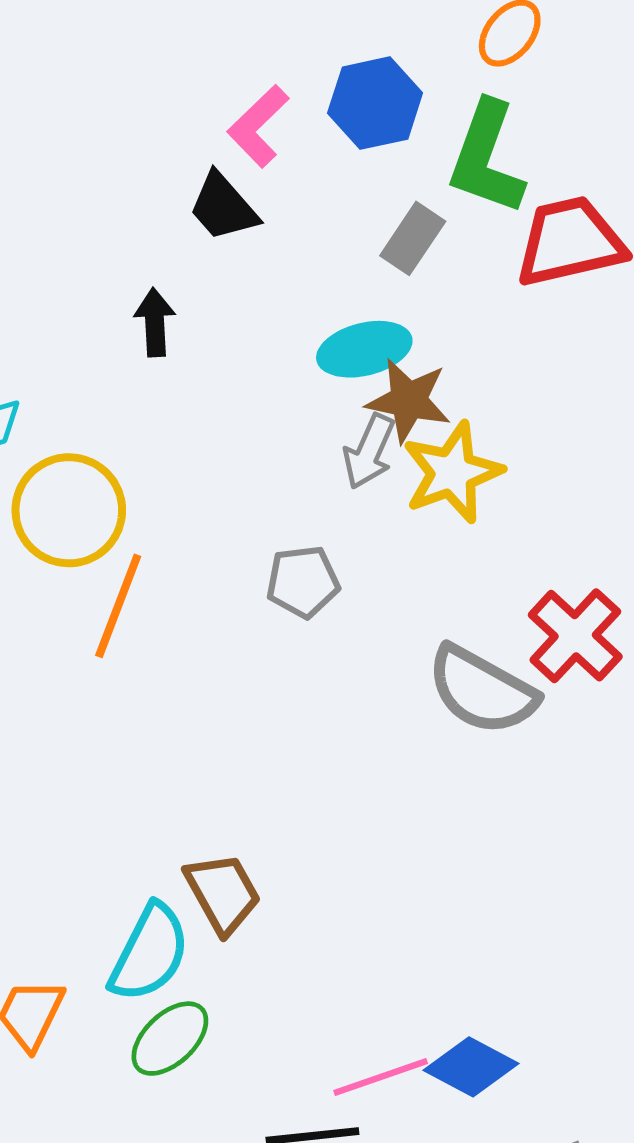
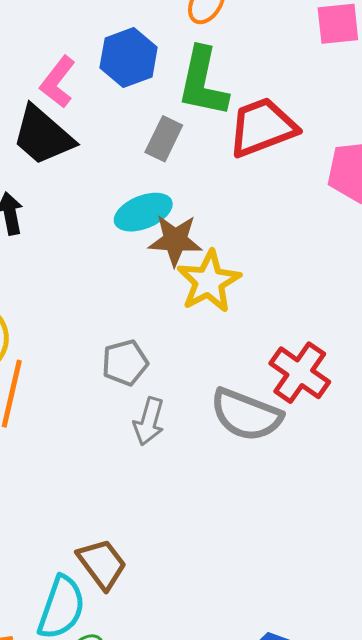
black trapezoid: (223, 207) -> (43, 136), size x1.4
gray arrow: (369, 452) -> (149, 421), moved

